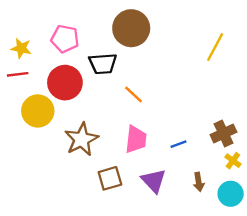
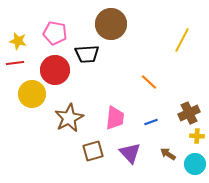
orange line: (134, 94) -> (149, 82), moved
yellow cross: (233, 161) -> (197, 136), turned -32
brown arrow: (199, 182) -> (168, 154), turned 133

